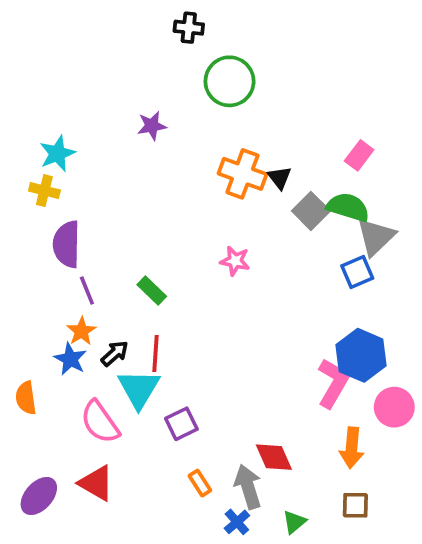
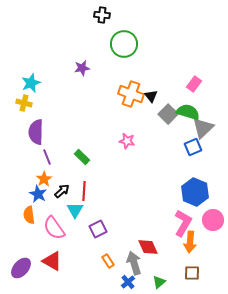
pink L-shape: (333, 383) -> (183, 223), moved
cyan triangle: (139, 389) -> (75, 210), size x0.7
orange semicircle: (26, 398) -> (29, 215), moved

